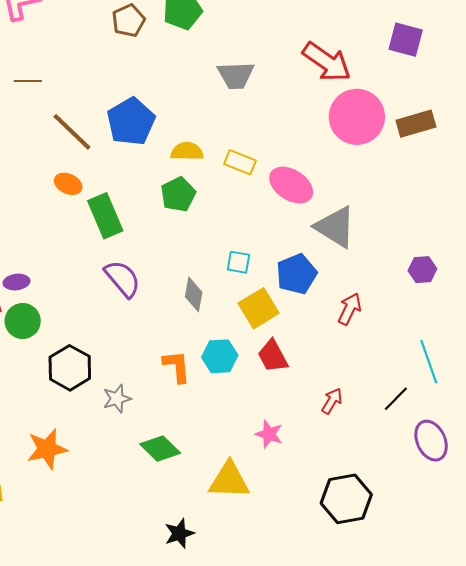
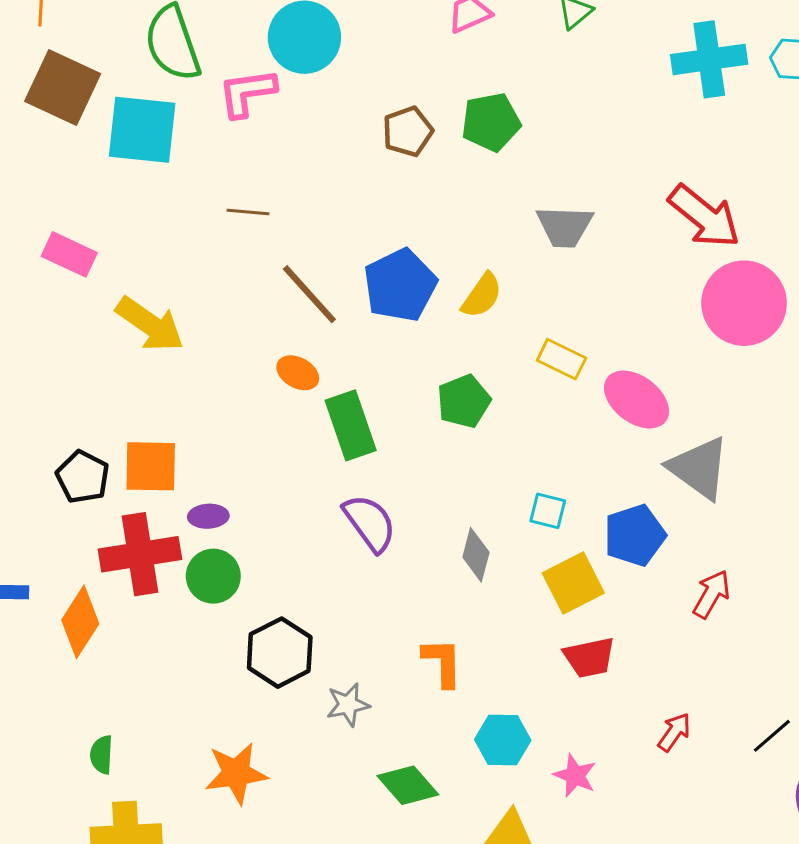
yellow semicircle: (187, 151) -> (482, 296), moved, turned 120
cyan hexagon: (220, 356) -> (503, 740), moved
red trapezoid: (273, 356) -> (589, 657), turned -78

